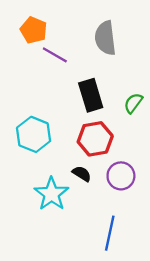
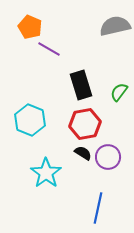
gray semicircle: (105, 38) -> (115, 26), moved, turned 84
black semicircle: (82, 174) -> (83, 153), moved

